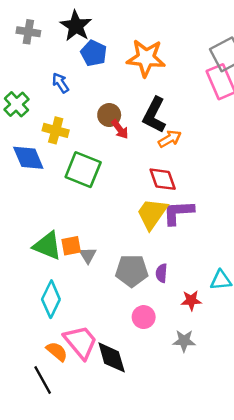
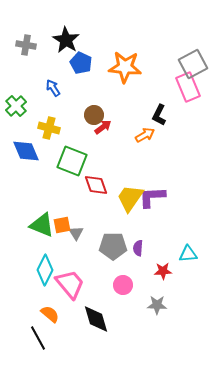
black L-shape: (154, 115) -> (159, 115), moved, size x0.7
red arrow: (120, 129) -> (103, 127), turned -90
red diamond: (163, 179) -> (96, 185), moved
pink trapezoid: (81, 342) -> (70, 284), moved

